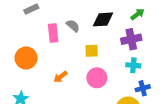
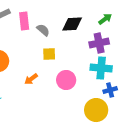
pink rectangle: (53, 33) -> (24, 21), moved
yellow square: (92, 51) -> (49, 54), moved
cyan cross: (133, 65) -> (101, 68), size x1.5

